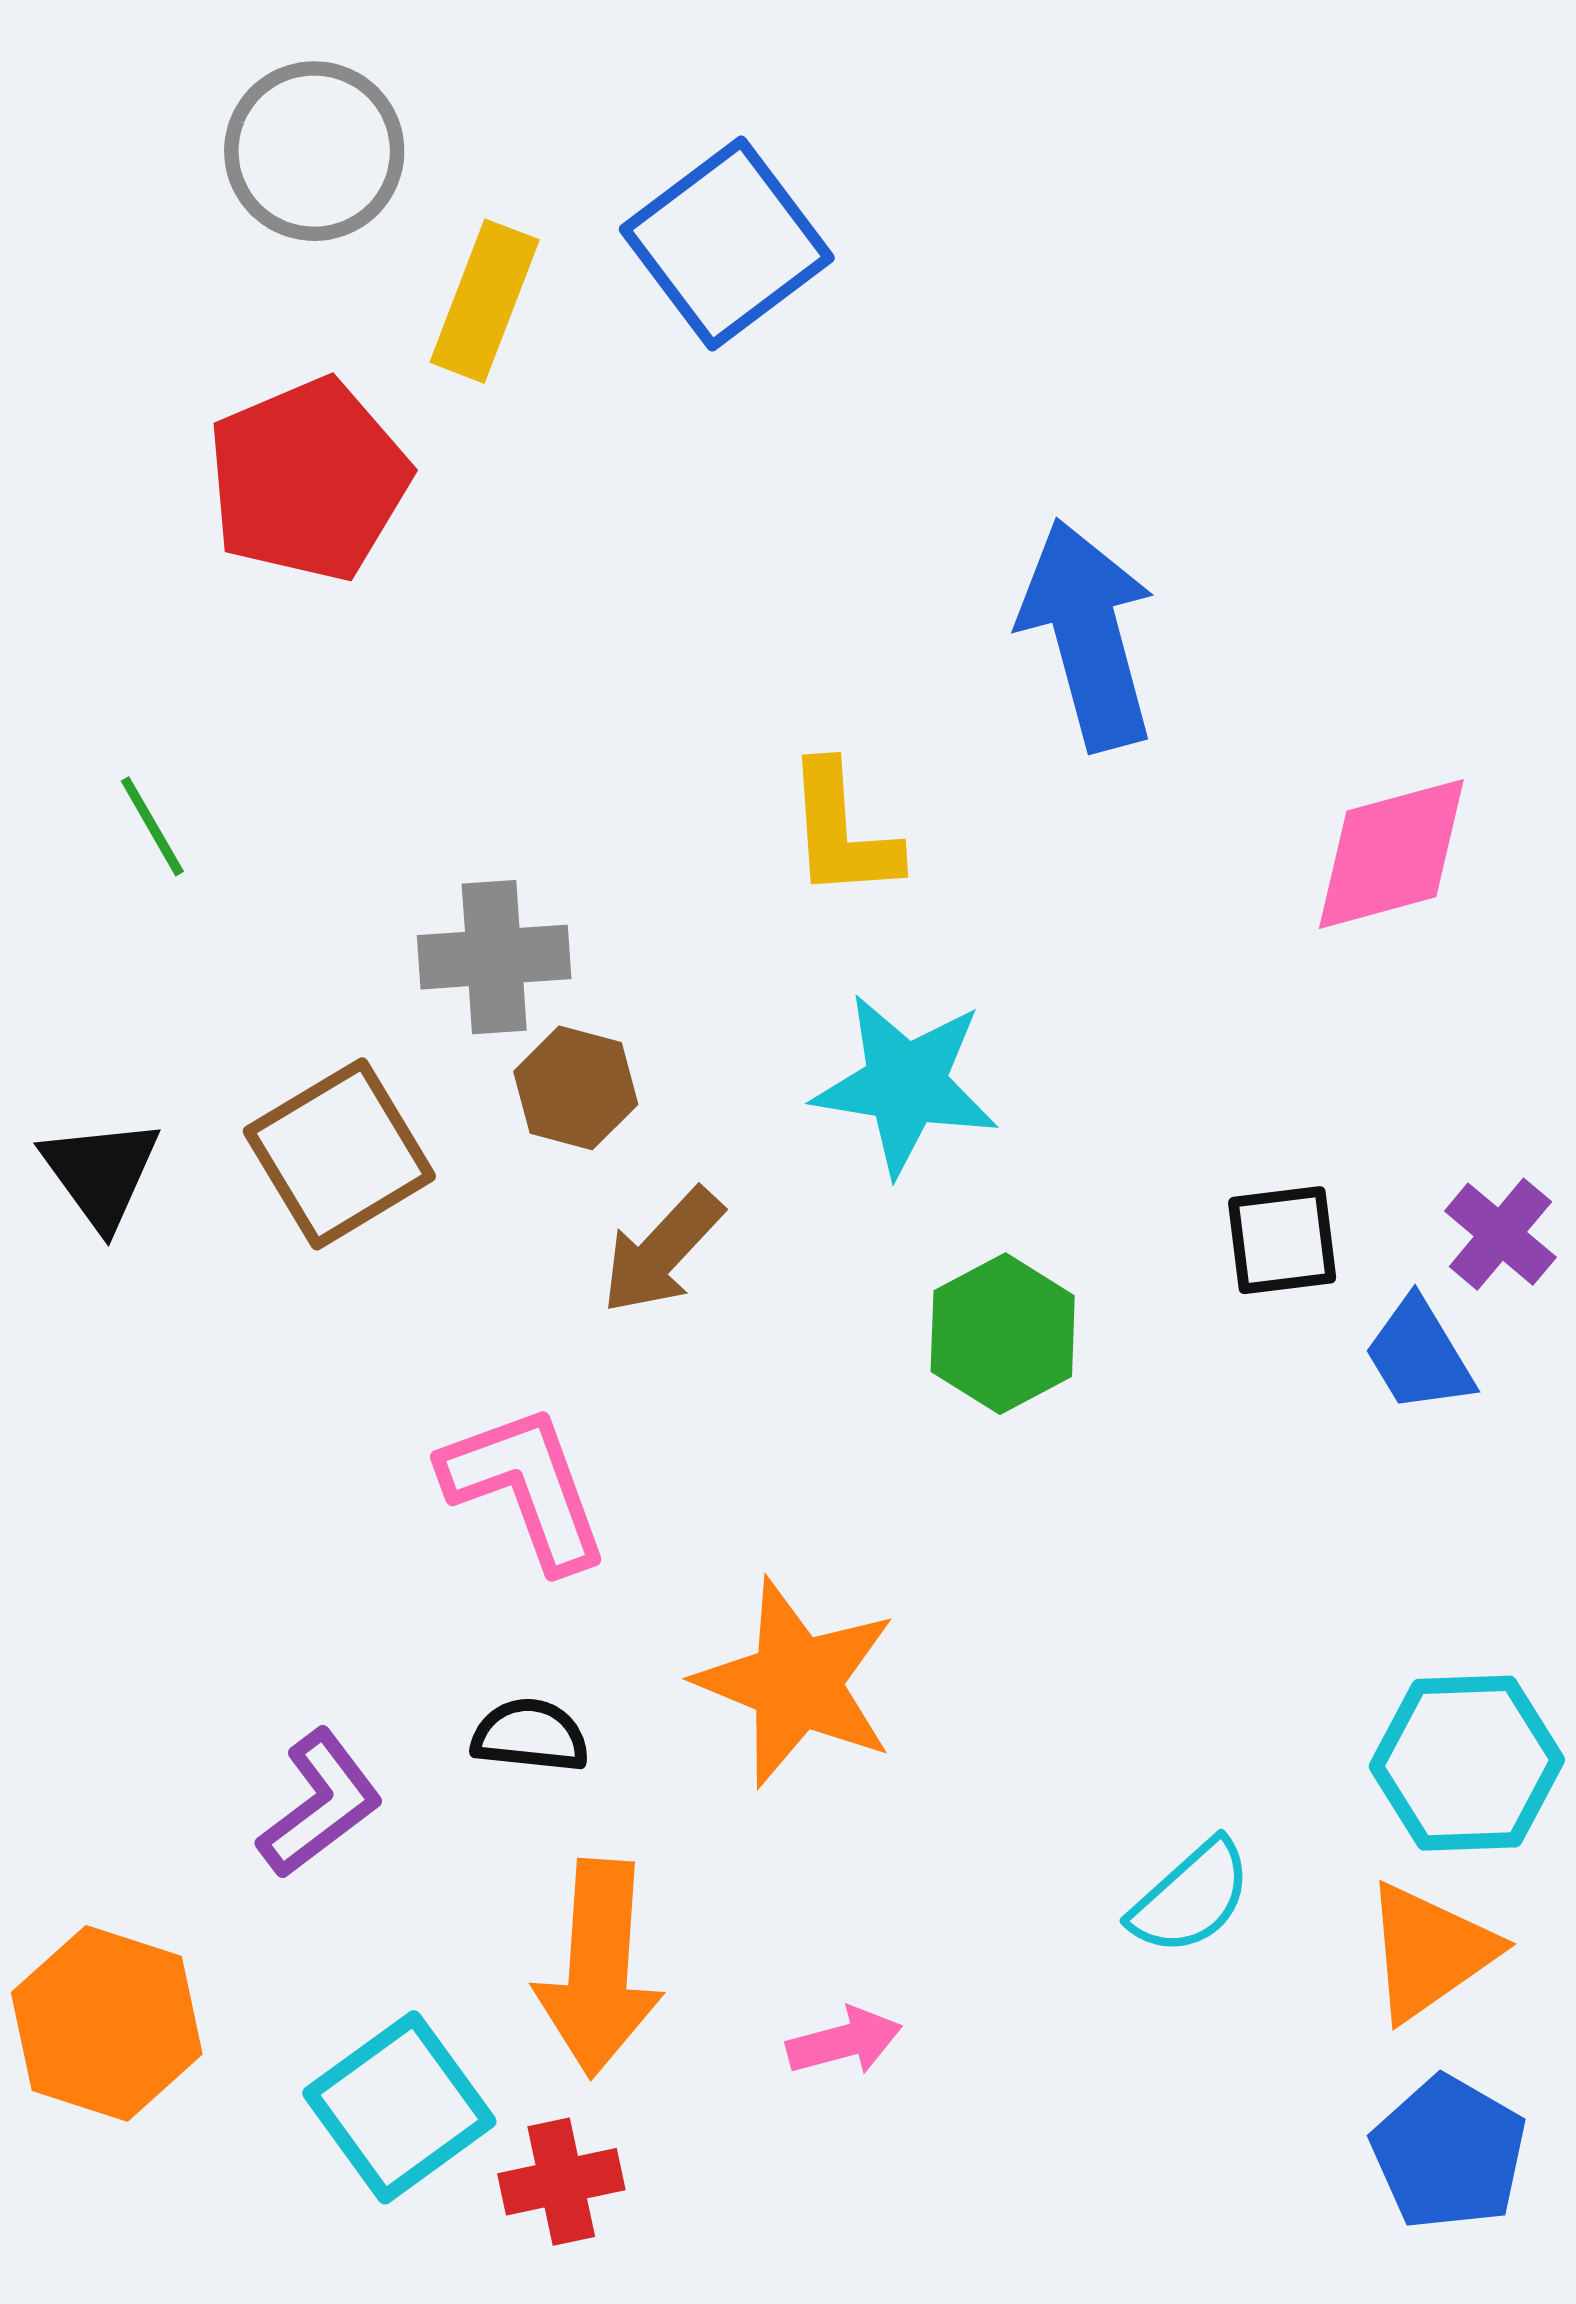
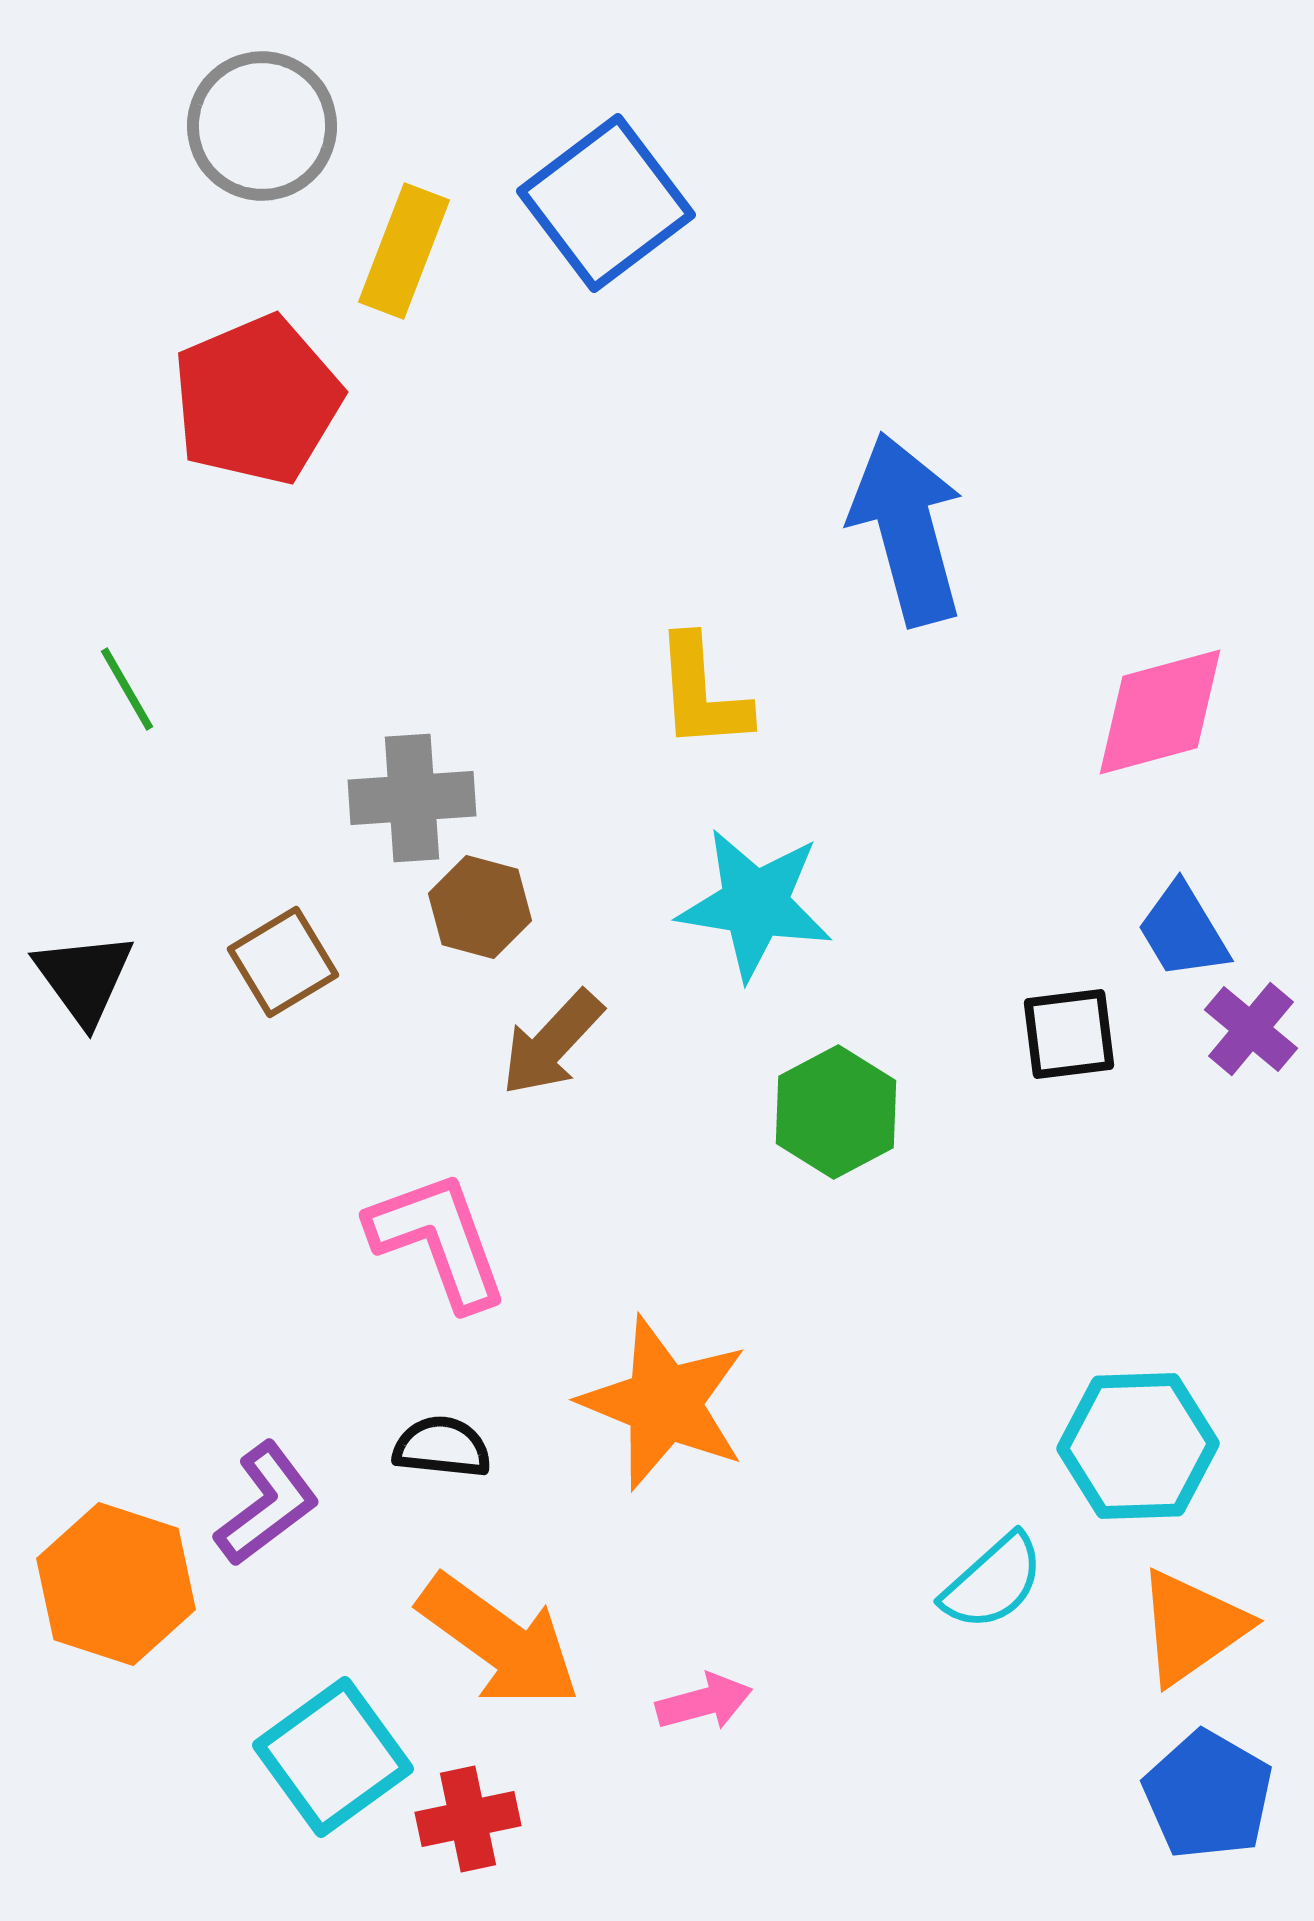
brown square: (339, 1154) -> (283, 962), size x0.7
blue trapezoid: (1419, 1355) -> (1183, 931), moved
cyan hexagon: (1467, 1763) -> (1138, 1446), moved
orange arrow: (598, 1968) -> (499, 1641), turned -58
orange hexagon: (107, 2023) -> (116, 1584), moved

